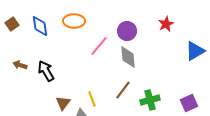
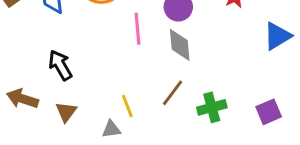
pink line: (99, 46) -> (137, 29), turned -45
brown arrow: (20, 65) -> (22, 99), moved, size x1.5
brown triangle: (63, 103) -> (66, 112), moved

